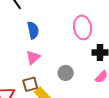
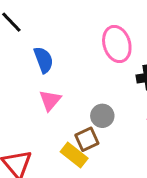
brown square: (30, 84) -> (87, 139), moved

